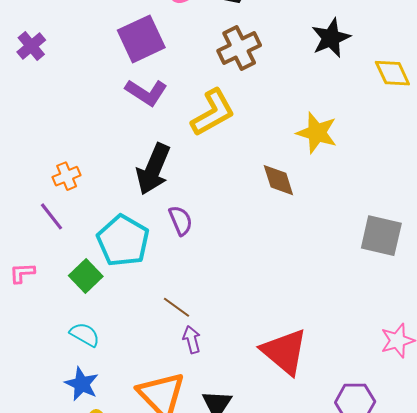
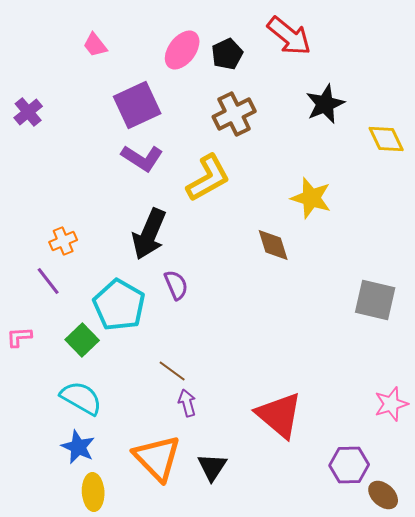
cyan semicircle: (85, 334) -> (81, 398), size x1.4

